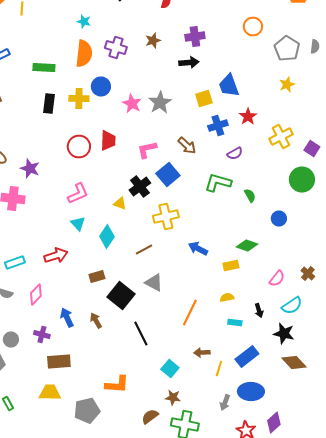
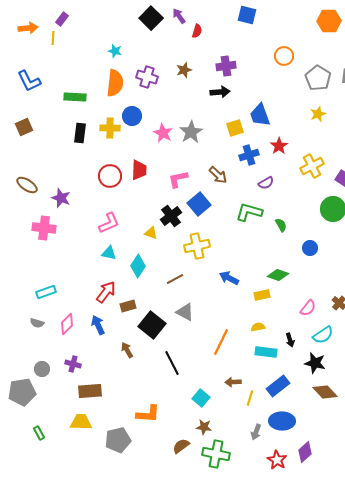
cyan triangle: (78, 224) -> (109, 253), turned -35
red arrow: (56, 256) -> (106, 292), moved, turned -35
blue arrow: (67, 318) -> (98, 325), moved
cyan rectangle: (235, 322) -> (266, 352), size x1.5

